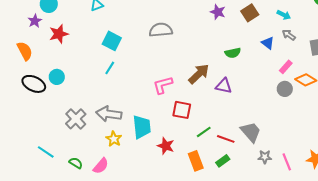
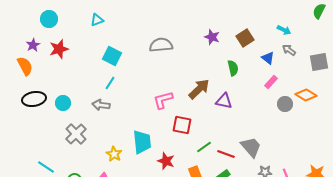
purple star: (218, 12) -> (212, 37), moved
brown square: (250, 13) -> (245, 38), moved
purple star: (35, 21) -> (33, 45), moved
green semicircle: (233, 53) -> (233, 68), turned -91
pink rectangle: (286, 67) -> (271, 82), moved
cyan circle: (57, 77) -> (63, 103), moved
black ellipse: (34, 84) -> (34, 99), turned -35
gray arrow: (109, 114) -> (101, 105), moved, size x0.7

